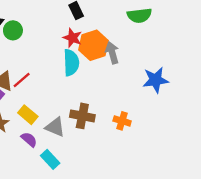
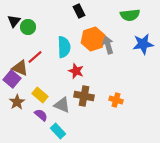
red star: (72, 38) -> (76, 71), moved
cyan semicircle: (71, 63) -> (64, 47), moved
red line: (22, 80) -> (35, 57), moved
blue star: (156, 80) -> (143, 44), moved

